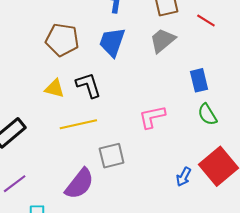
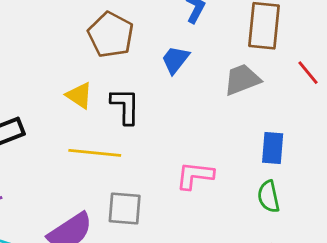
blue trapezoid: (112, 42) -> (175, 60), size x0.7

